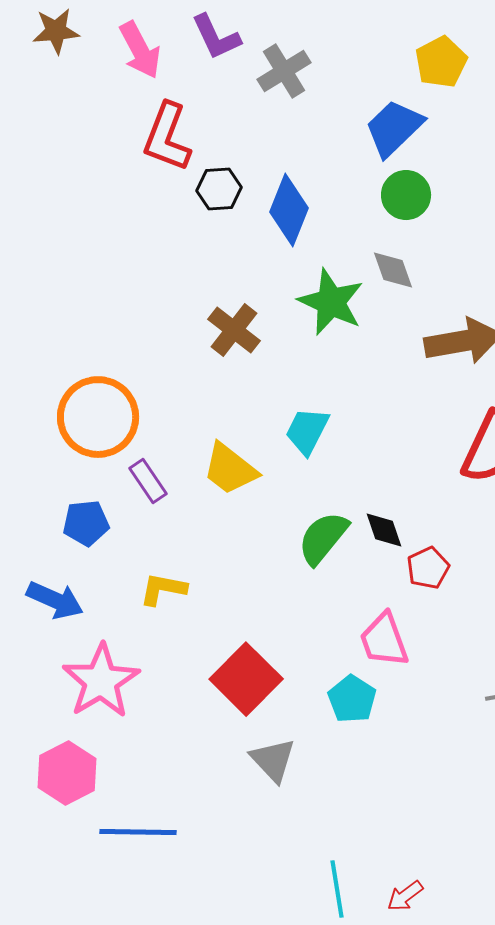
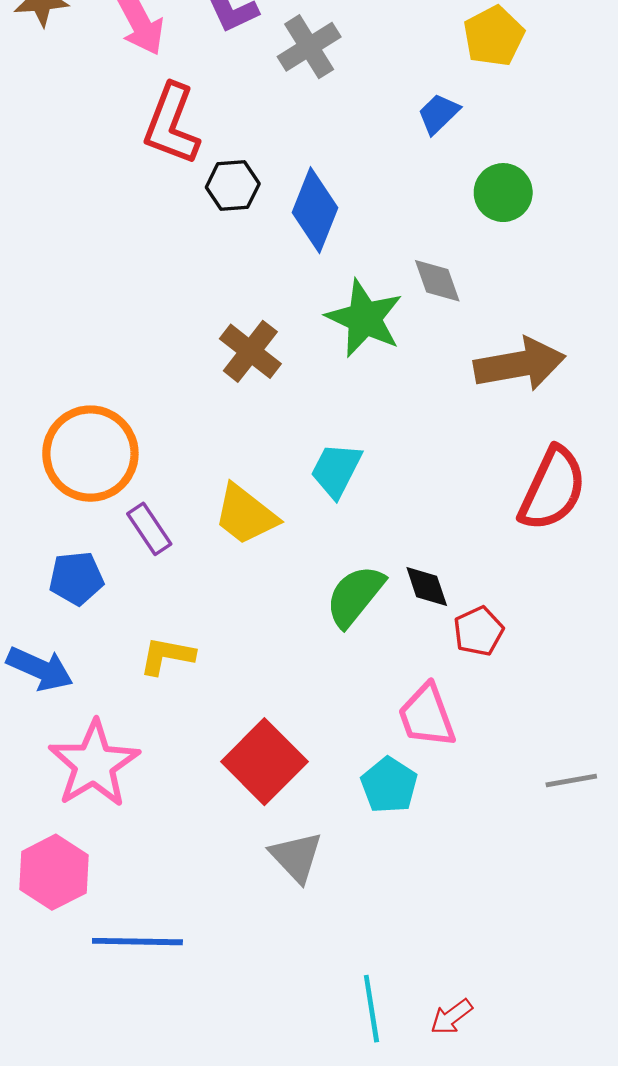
blue trapezoid: (394, 128) -> (438, 114), size x0.6
green circle: (406, 195) -> (503, 193), moved

